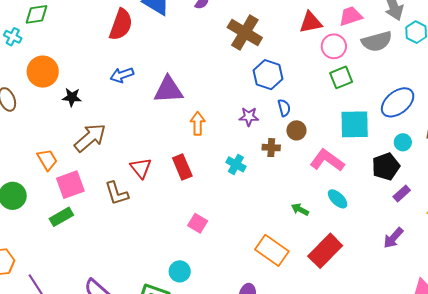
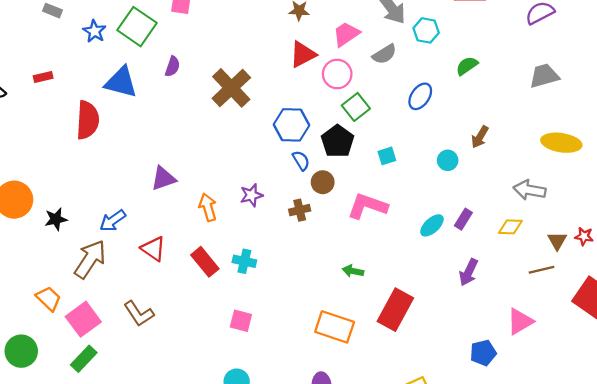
brown cross: (245, 33) -> (231, 88), turned 32
gray semicircle: (377, 41) -> (384, 54), size x0.7
blue arrow: (122, 75) -> (113, 221), moved
blue hexagon: (268, 75) -> (292, 125), moved
purple triangle: (168, 90) -> (163, 179), size x0.7
blue ellipse: (398, 102) -> (420, 96), moved, size x0.7
purple star: (249, 117) -> (251, 195), moved
cyan square: (355, 124) -> (387, 156), size x0.5
cyan cross: (236, 164) -> (244, 261), moved
black pentagon: (386, 166) -> (338, 141), moved
red triangle: (141, 168) -> (153, 249), moved
cyan ellipse: (338, 199) -> (432, 225), moved, turned -70

